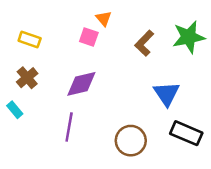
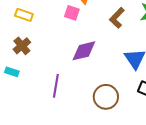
purple diamond: (81, 84) -> (84, 51), moved
cyan rectangle: (15, 110) -> (12, 72), turned -32

